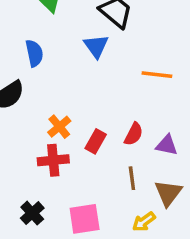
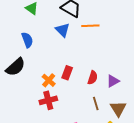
orange line: (157, 75) -> (90, 26), moved
red rectangle: (96, 141) -> (67, 73), moved
purple triangle: (167, 145) -> (113, 81), turned -32

